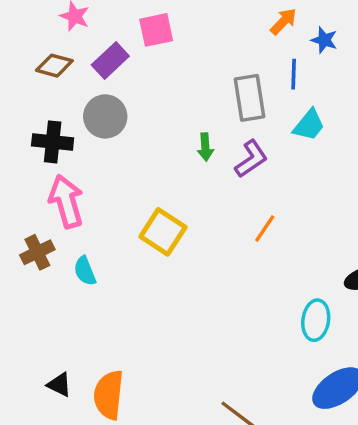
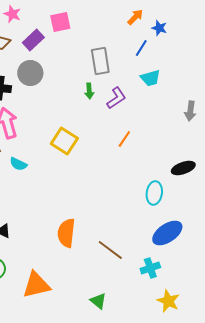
blue line: (294, 74) -> (141, 48), turned 30
gray rectangle: (250, 98) -> (100, 61), moved
cyan trapezoid: (309, 125) -> (150, 78), turned 35
cyan semicircle: (85, 271) -> (18, 164), turned -42
orange semicircle: (109, 395) -> (66, 233), moved

